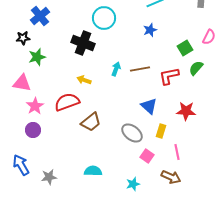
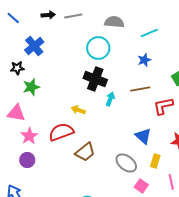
black cross: (83, 43) -> (95, 79), moved
brown line: (140, 69) -> (140, 89), moved

